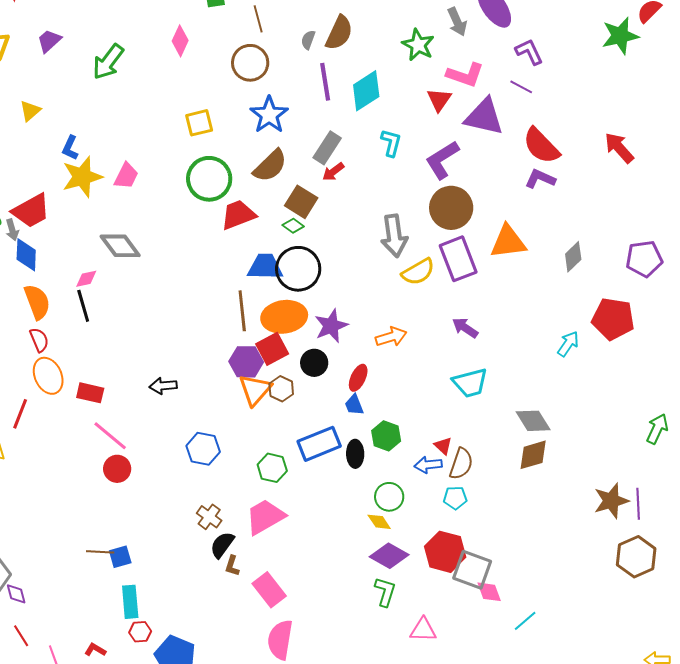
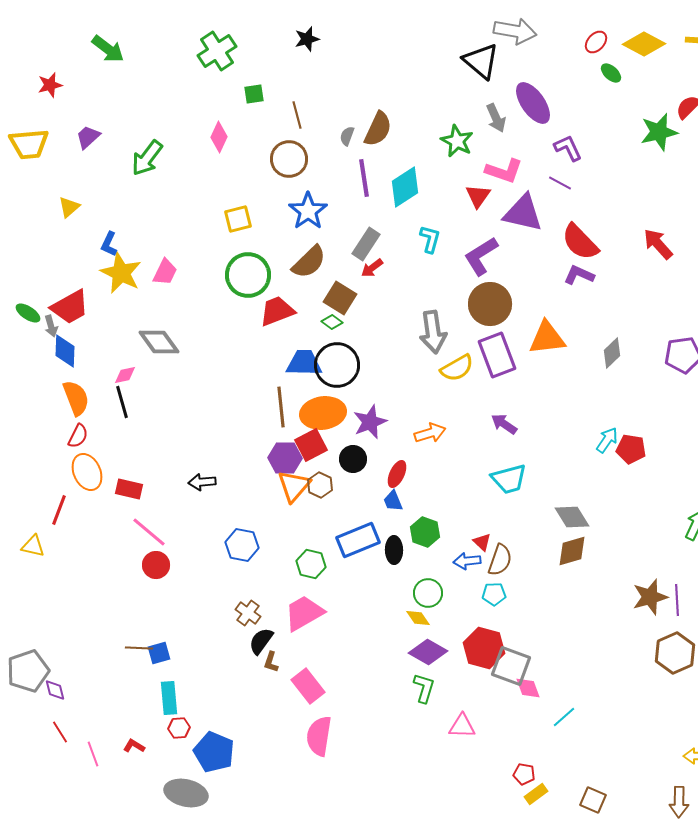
yellow star: (82, 177) -> (121, 273), turned -30
red pentagon: (613, 319) -> (631, 449), moved, size x0.7
red semicircle: (39, 340) -> (78, 436), turned 50

